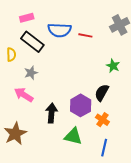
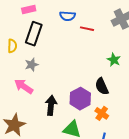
blue semicircle: (59, 30) -> (67, 16), moved, size x0.7
black rectangle: (32, 42) -> (34, 34), turned 70
black semicircle: (102, 93) -> (102, 86), turned -54

